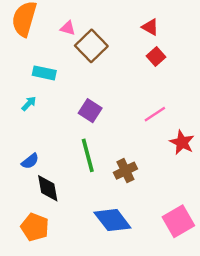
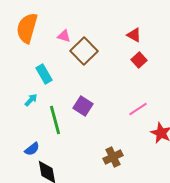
cyan rectangle: (44, 73) -> (44, 74), turned 48
green line: (88, 155) -> (55, 120), moved

